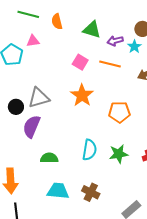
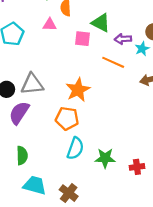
pink triangle: (33, 41) -> (50, 25), moved
pink square: (80, 62) -> (83, 39), moved, turned -35
orange pentagon: (119, 112) -> (67, 118), moved
green semicircle: (49, 158) -> (22, 155), moved, turned 78

